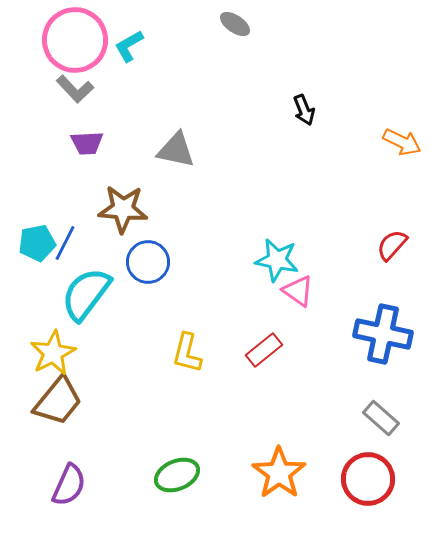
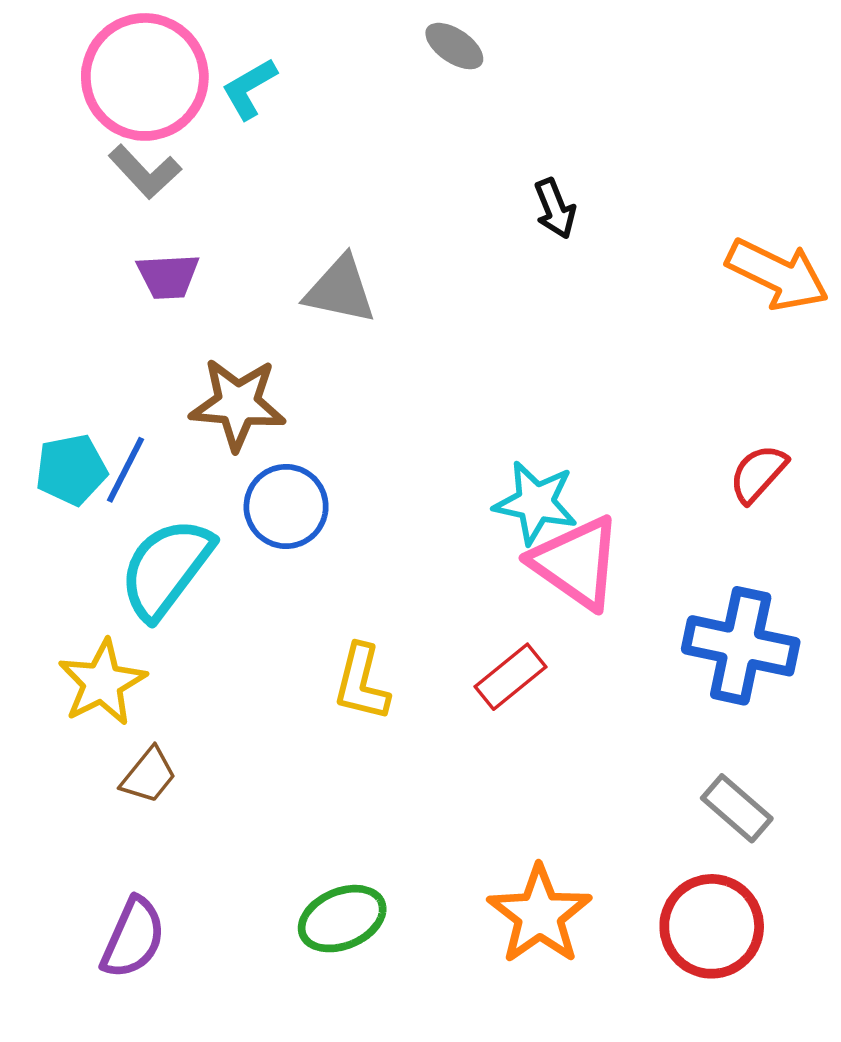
black arrow: (304, 110) -> (555, 209), moved
orange arrow: (402, 142) -> (777, 274), size x1.4
pink triangle: (298, 291) -> (576, 563), size x1.6
brown trapezoid: (58, 401) -> (149, 775), moved, size x0.6

